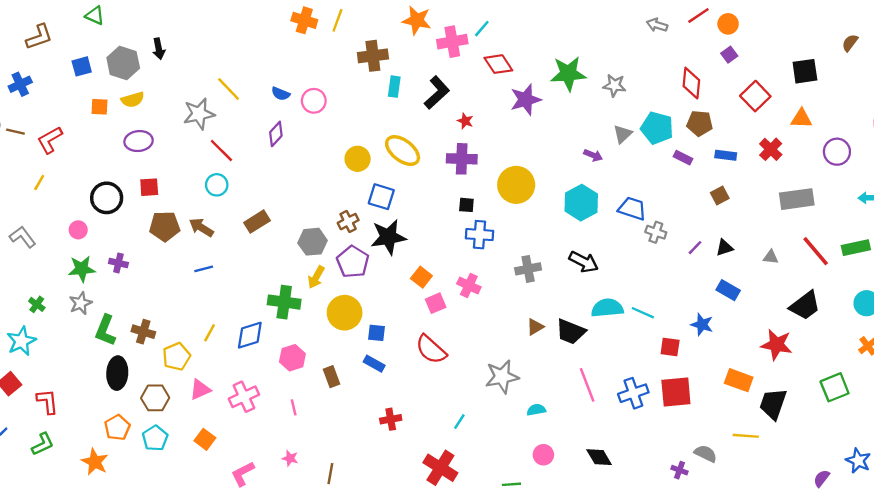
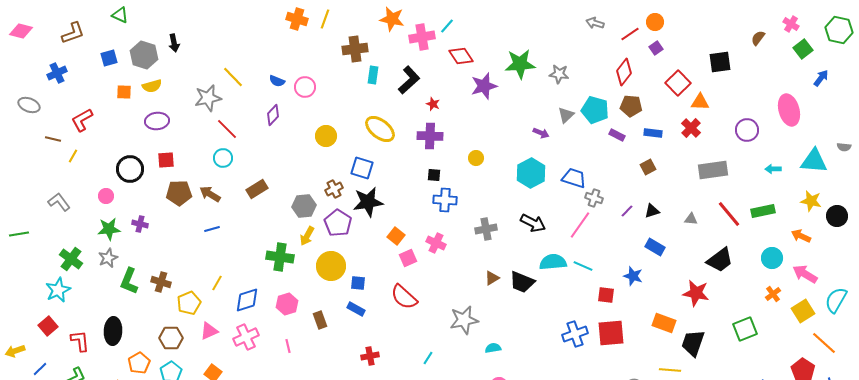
red line: (698, 16) -> (630, 34), moved
red diamond: (691, 83) -> (624, 72), turned 32
orange triangle: (801, 119) -> (700, 102), moved
brown line: (15, 132) -> (53, 139), moved
yellow circle: (358, 159) -> (326, 136), moved
yellow circle: (516, 185) -> (476, 158), size x0.5
green cross: (37, 304) -> (71, 259), size x1.6
blue diamond: (250, 335) -> (247, 300), moved
black ellipse: (117, 373) -> (113, 331), moved
pink line: (587, 385) -> (580, 225), moved, turned 56

